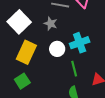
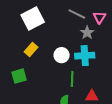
gray star: (51, 24) -> (87, 33), moved
yellow rectangle: (26, 52) -> (31, 50), size x0.6

